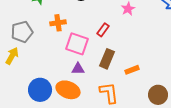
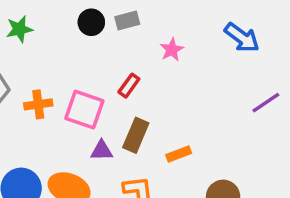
orange cross: (58, 23) -> (38, 104), moved
purple triangle: (78, 69) -> (102, 151), moved

